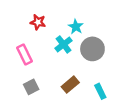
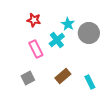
gray circle: (92, 49) -> (89, 33), moved
pink rectangle: (25, 54) -> (36, 49), moved

